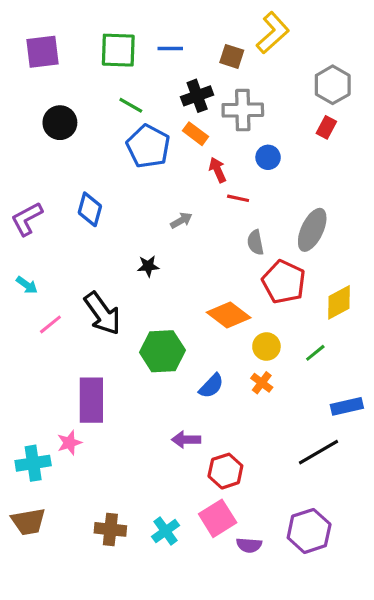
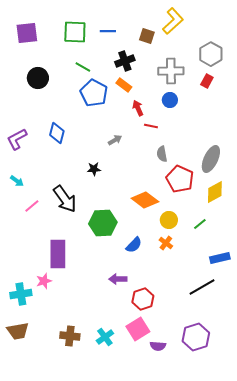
gray cross: (243, 110) -> (171, 71), moved
gray ellipse: (312, 230) -> (211, 159), moved

